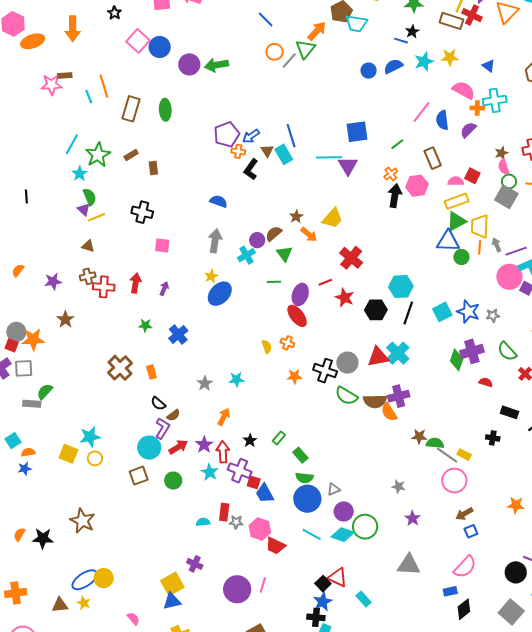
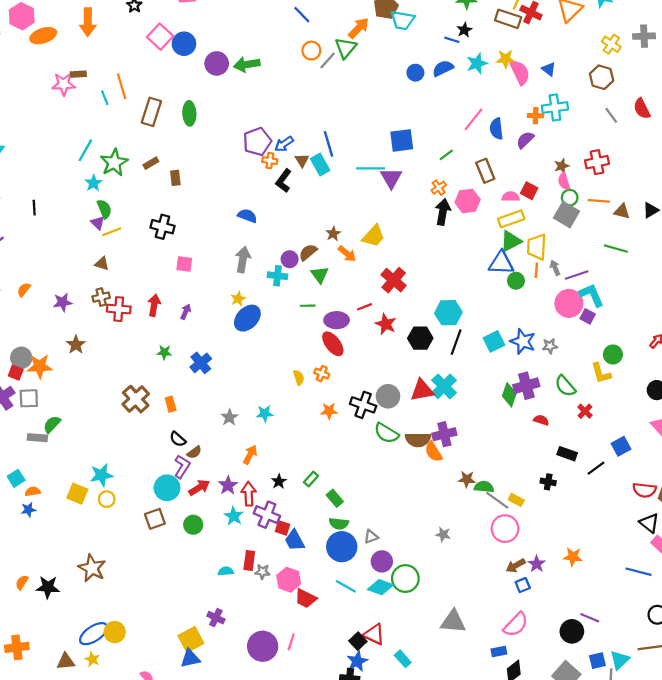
pink semicircle: (464, 90) -> (520, 72), moved, turned 35
cyan cross: (246, 255) -> (278, 276), turned 36
purple ellipse: (300, 294) -> (337, 320), turned 70
purple star: (413, 518) -> (537, 564), moved

